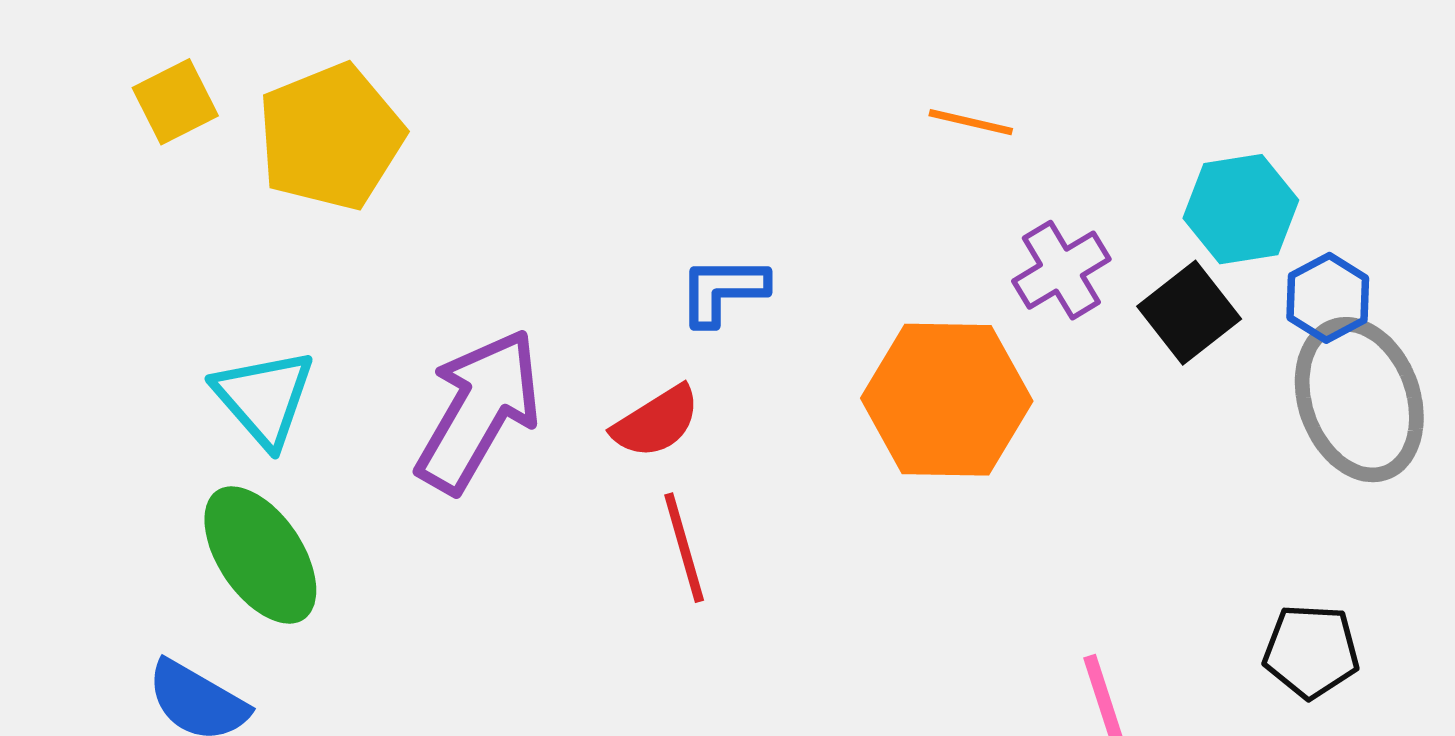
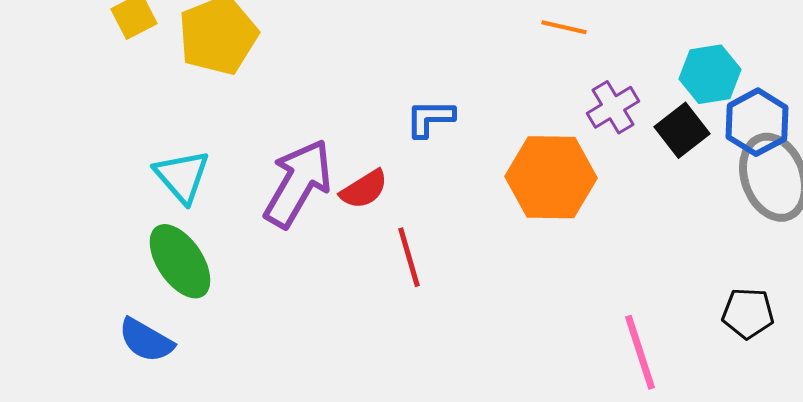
blue hexagon: (1328, 298) -> (757, 122), size x1.4
red semicircle: (656, 422) -> (364, 189), moved

